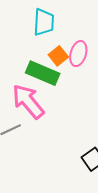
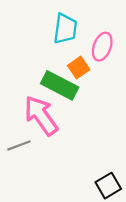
pink ellipse: (78, 54) -> (102, 47), moved

